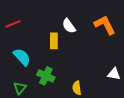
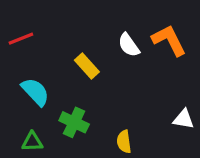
white semicircle: (69, 26) -> (129, 45), moved
yellow rectangle: (54, 41) -> (87, 66), turned -42
green triangle: (20, 88) -> (32, 142), turned 48

